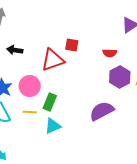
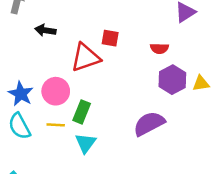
black arrow: (15, 50) -> (45, 30), moved
cyan triangle: (53, 126) -> (86, 143), turned -30

